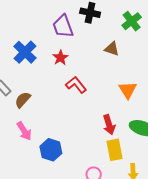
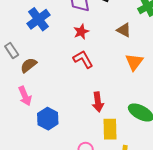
red star: (60, 58) -> (81, 32), moved
orange triangle: (128, 90) -> (134, 62), moved
red arrow: (109, 125) -> (98, 102), moved

